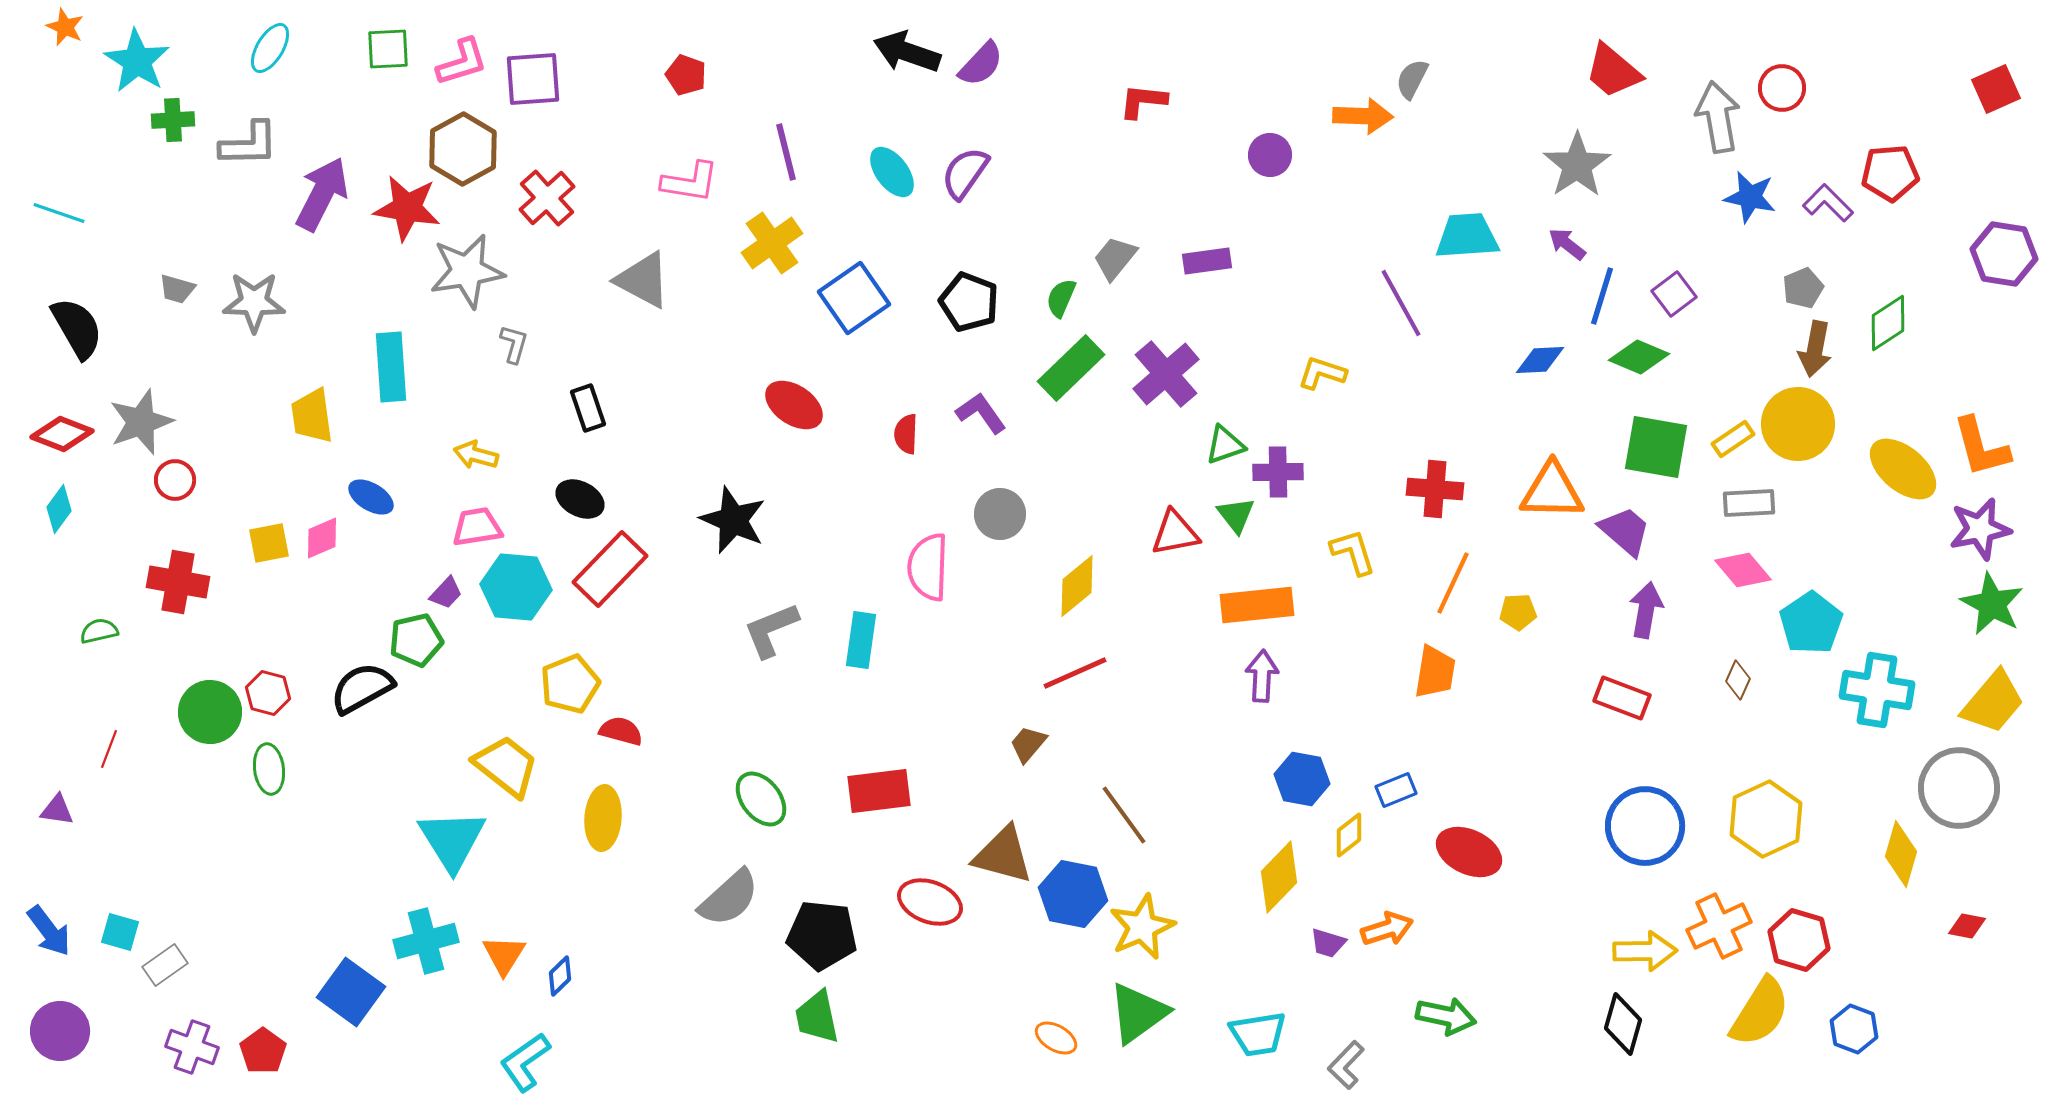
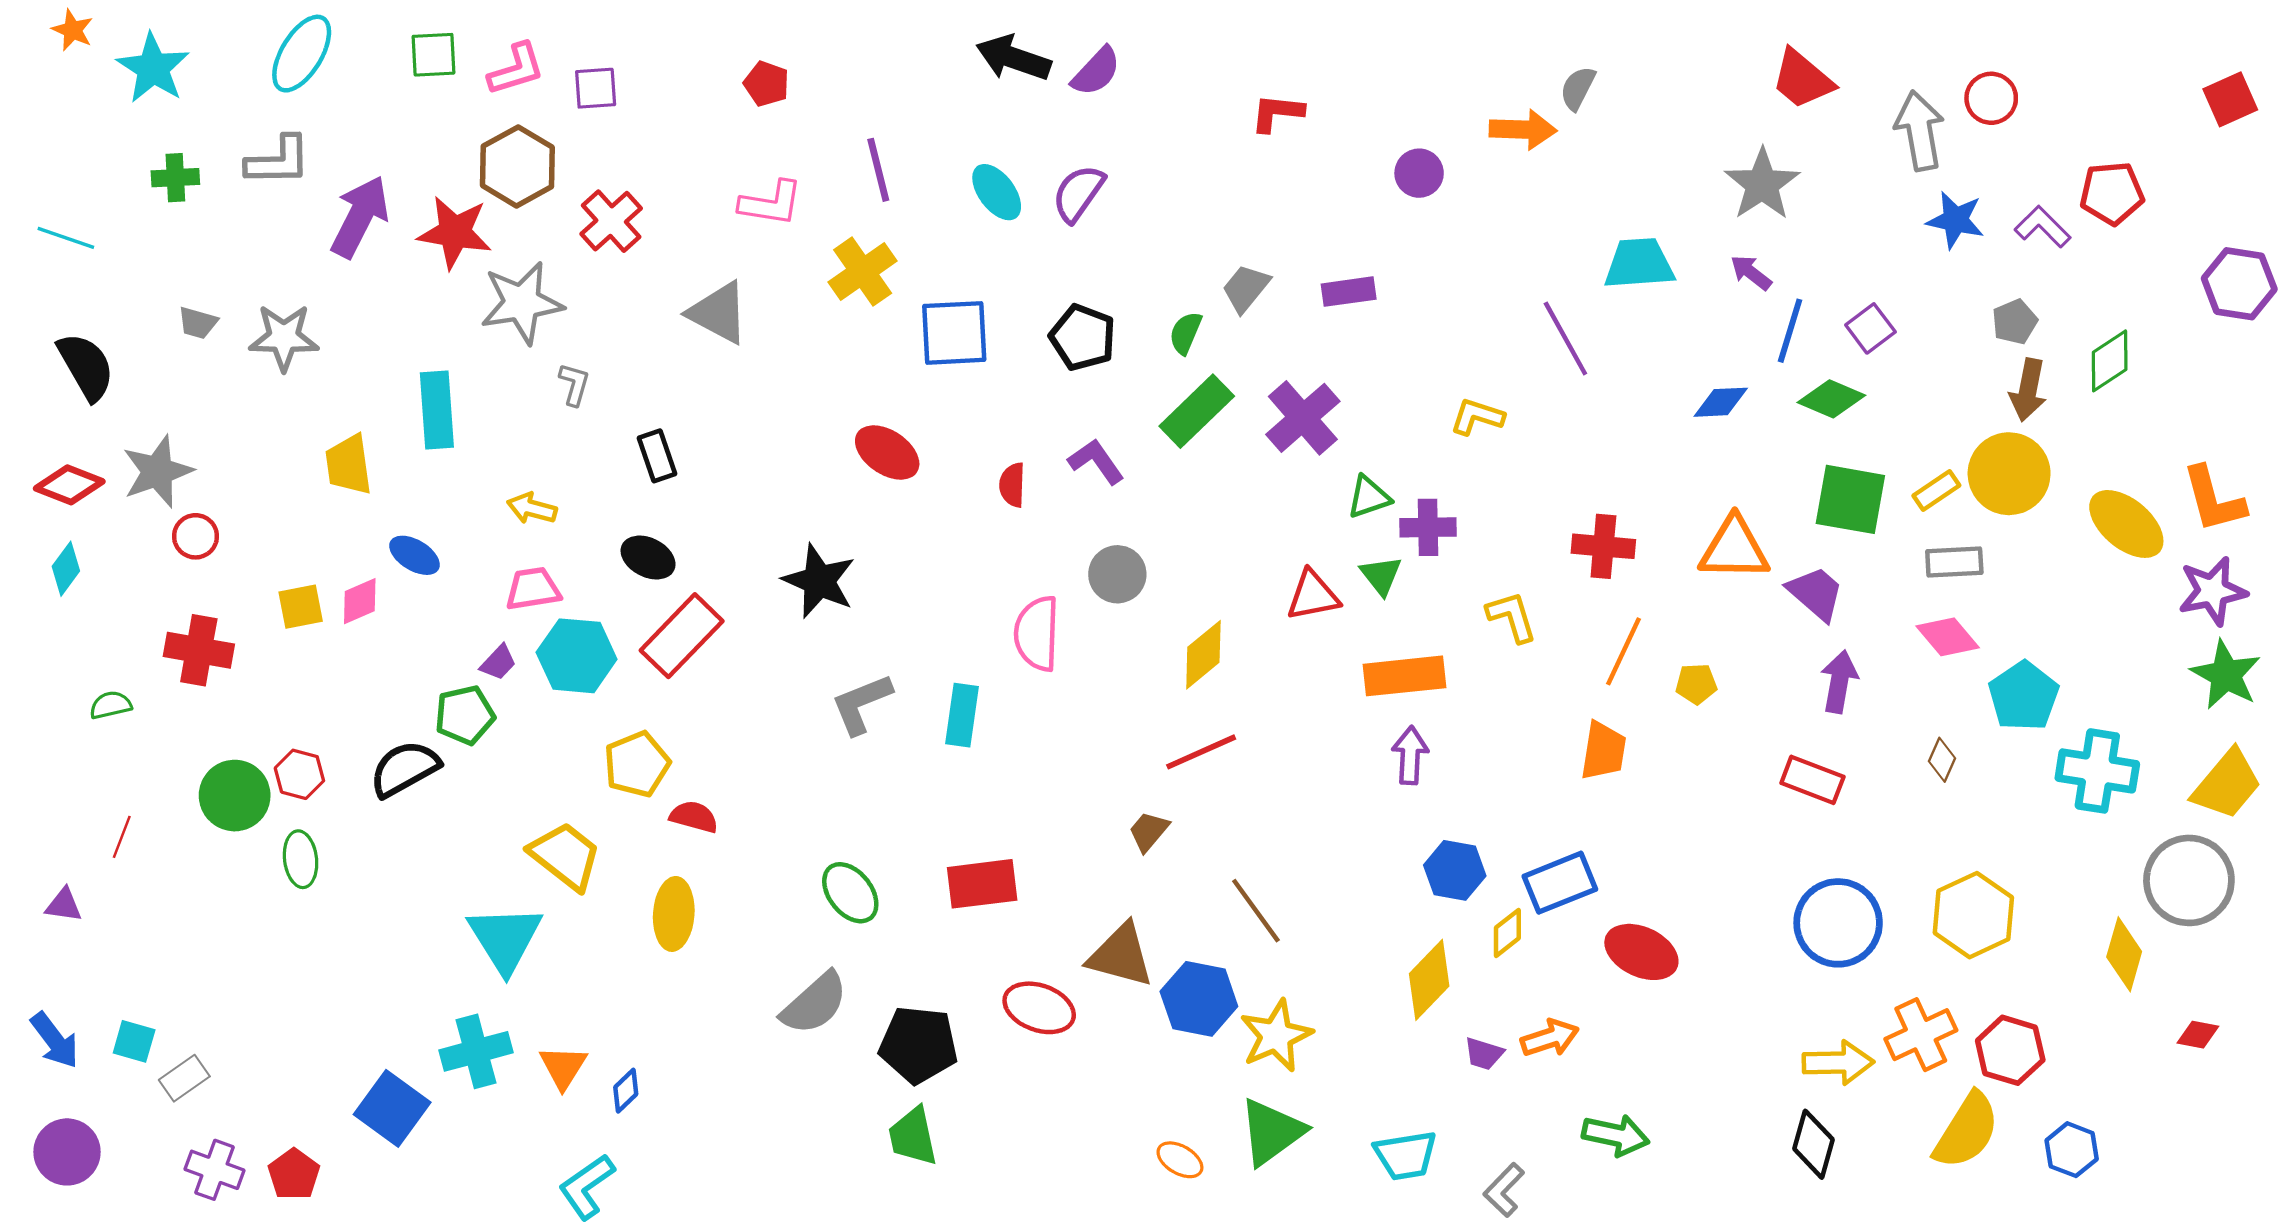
cyan ellipse: (270, 48) -> (302, 54), size x1.4
purple square: (533, 79) -> (596, 88), size x0.7
green cross: (173, 120) -> (175, 178), moved
blue square: (854, 298) -> (954, 333), turned 32
blue rectangle: (1396, 790) -> (1560, 883), size x1.6

